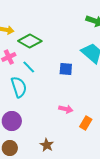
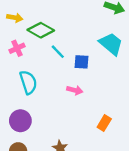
cyan line: (29, 67) -> (58, 52), moved
pink arrow: (66, 109) -> (75, 90), moved

